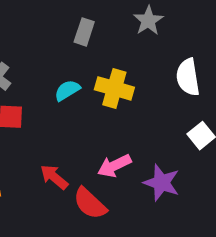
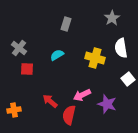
gray star: (148, 21) -> (112, 18), moved
yellow cross: (114, 88) -> (95, 58), moved
red semicircle: (90, 203) -> (69, 115), turned 60

